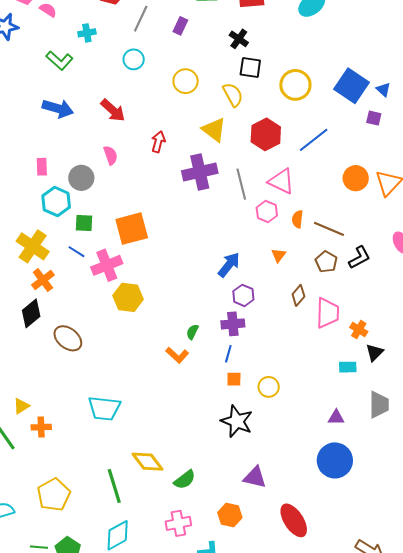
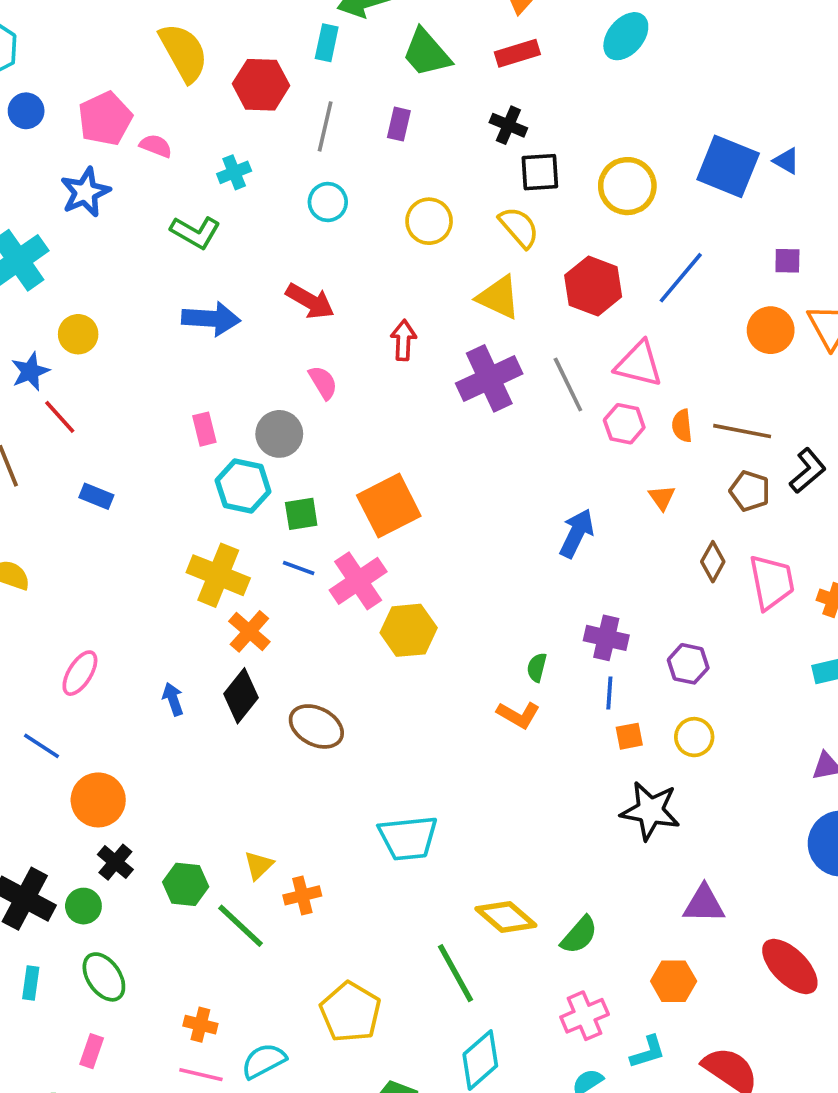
purple square: (374, 118) -> (787, 261), moved
purple hexagon: (243, 295) -> (688, 664), moved
purple cross: (233, 324) -> (606, 638), turned 30

